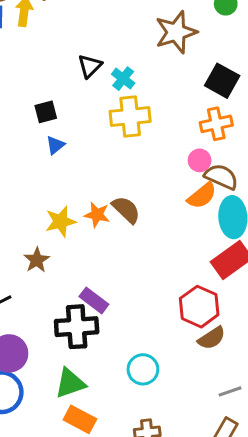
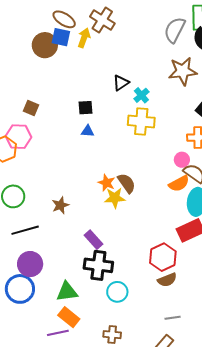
blue triangle: (55, 145) -> (88, 131), turned 32
yellow star: (61, 222) -> (115, 198), moved
black cross: (77, 327) -> (98, 265), moved

